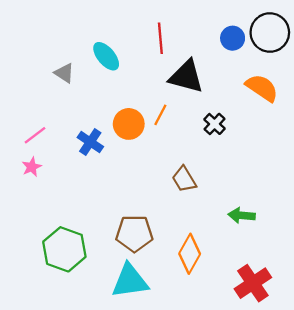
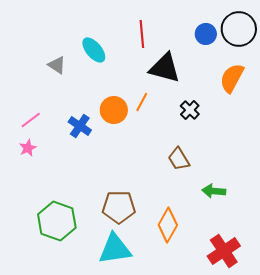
orange semicircle: (262, 88) -> (232, 78), turned -96
brown trapezoid: (184, 179) -> (179, 159), moved

